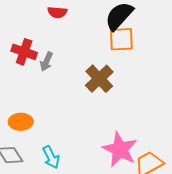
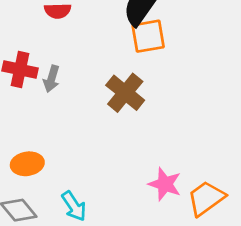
pink star: (120, 149) -> (165, 184), size x0.7

